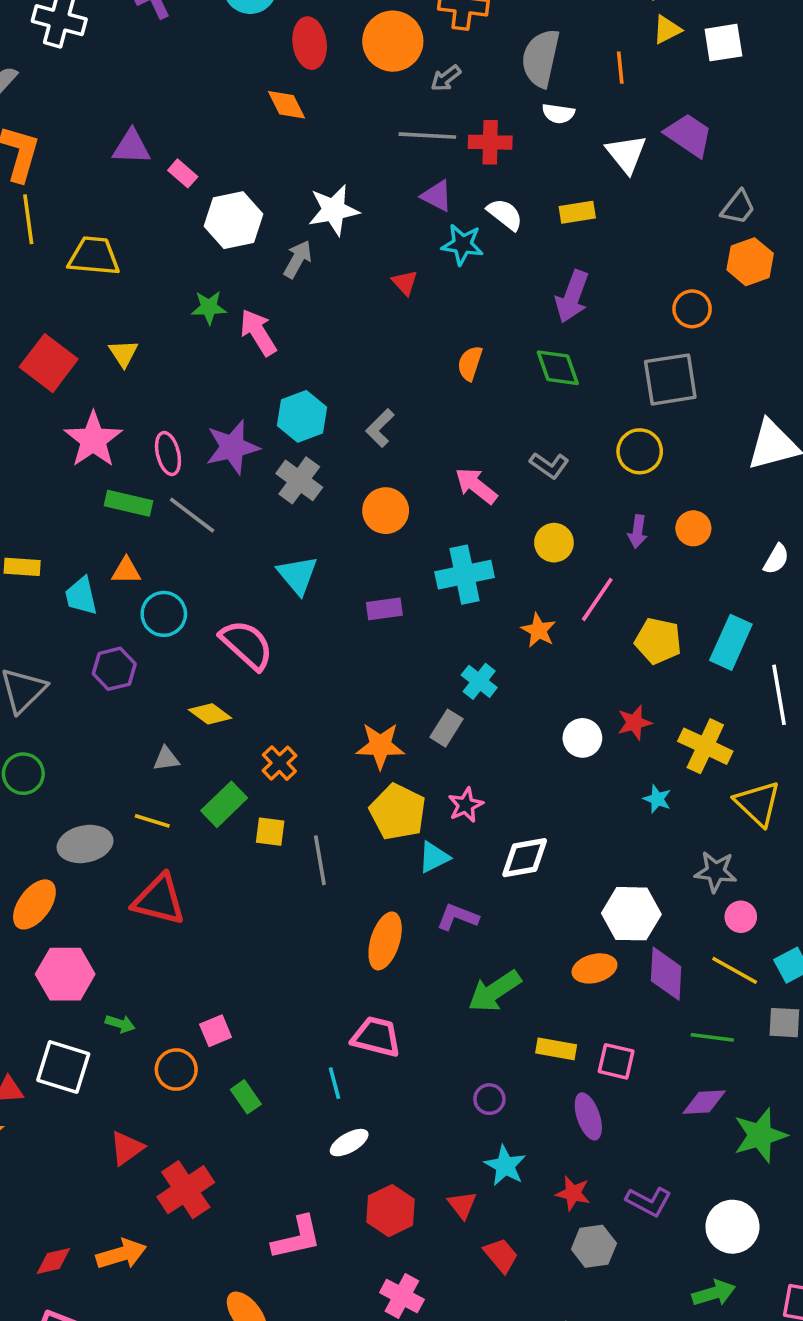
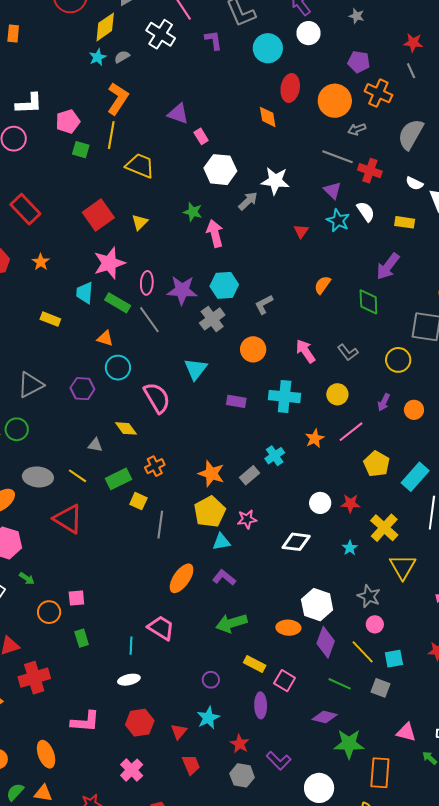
white semicircle: (558, 114) -> (414, 183), moved
cyan trapezoid: (81, 596) -> (85, 293), moved
white diamond: (525, 858) -> (296, 542), moved

